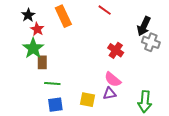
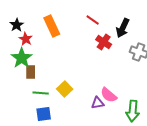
black arrow: (144, 26) -> (123, 28), moved
red cross: (116, 50) -> (104, 42), moved
pink semicircle: (113, 79) -> (109, 95), moved
yellow square: (87, 100) -> (65, 89), moved, turned 35

